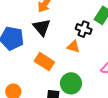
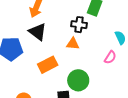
orange rectangle: (44, 62) -> (48, 65), turned -48

